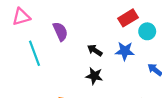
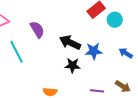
black arrow: (95, 50) -> (70, 42), size x1.5
blue star: (125, 51) -> (94, 51), moved

